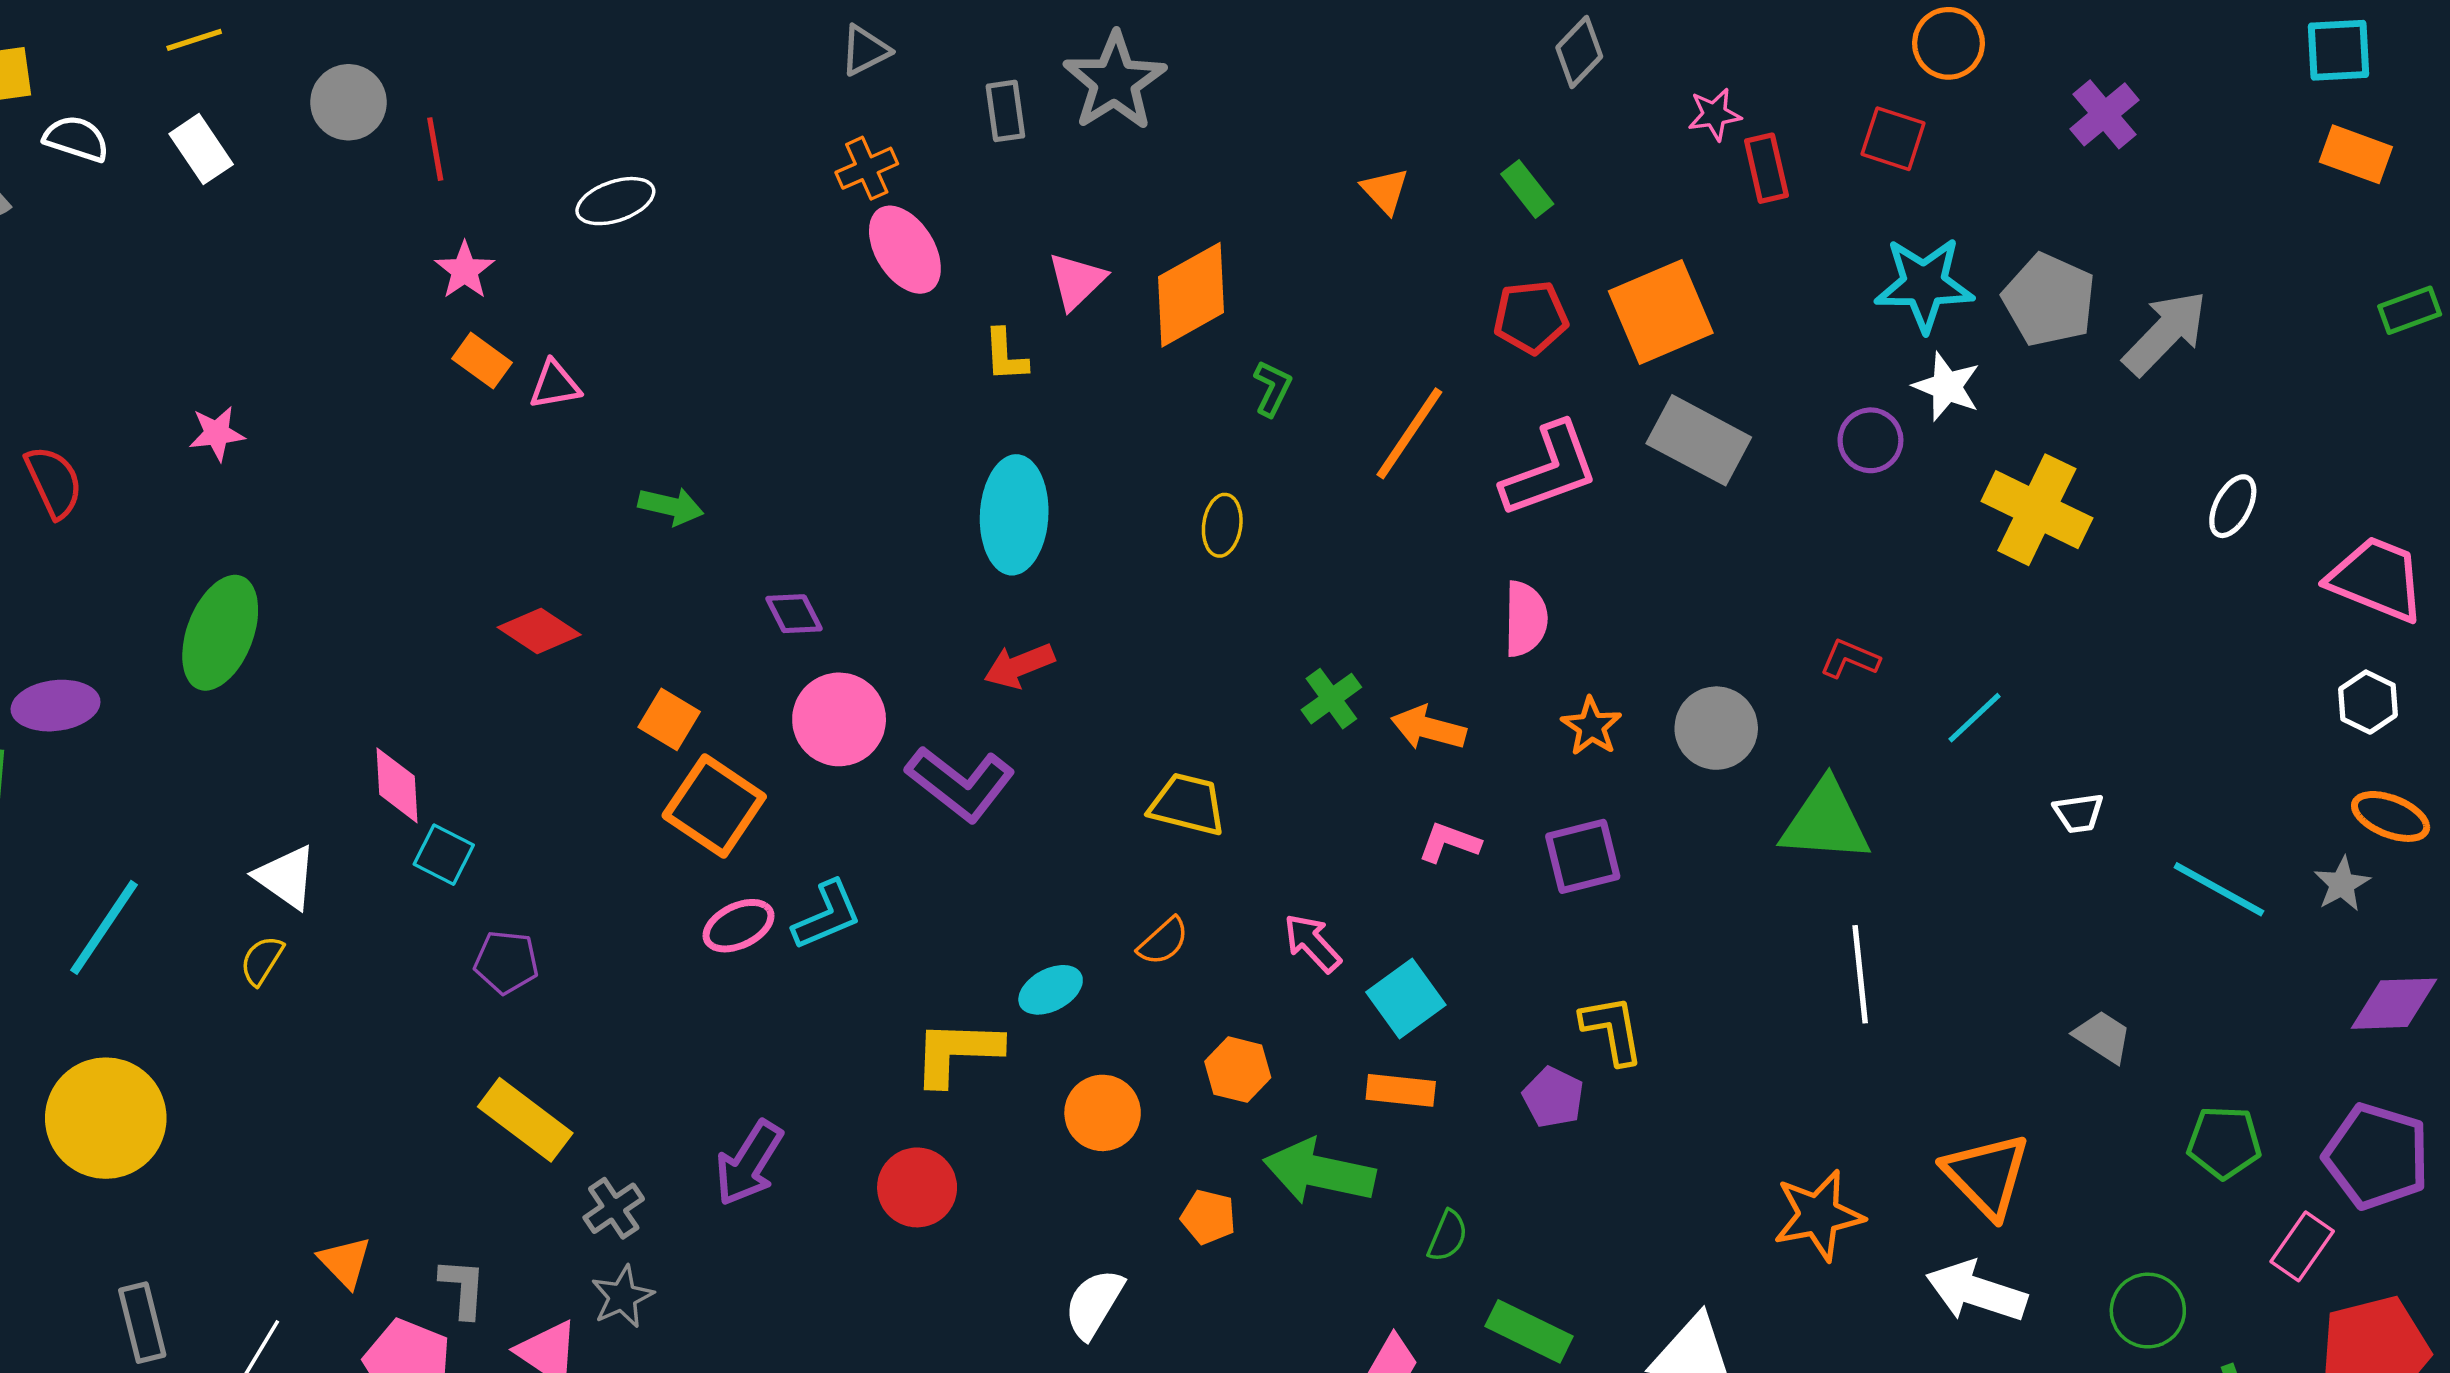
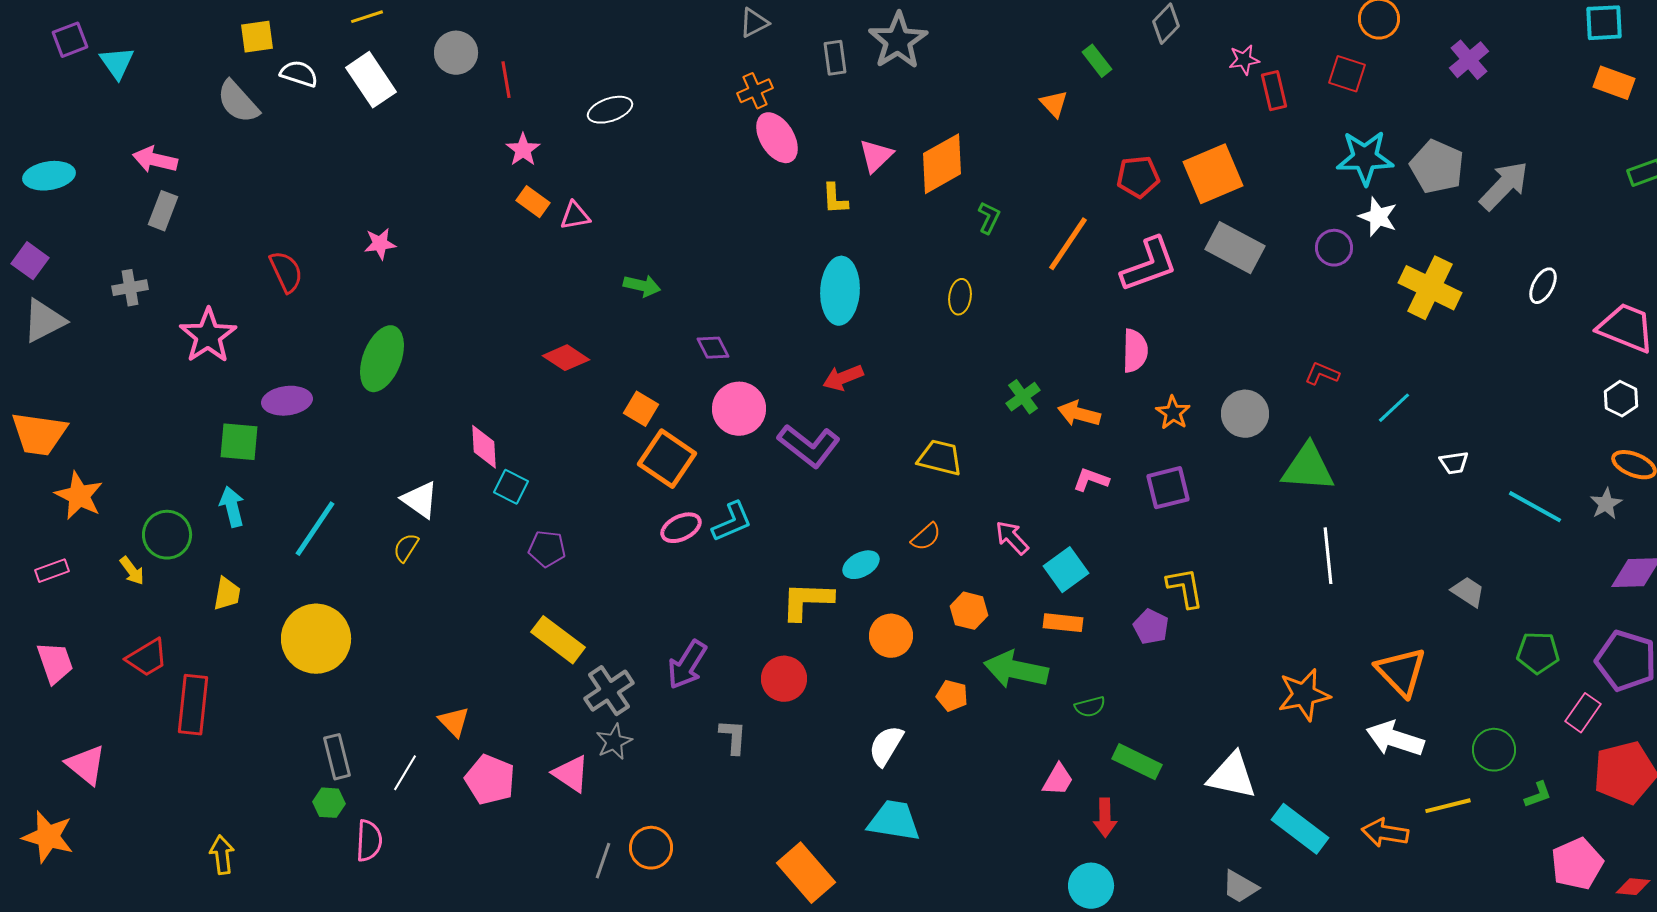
white rectangle: (201, 149) -> (371, 80), size x1.4
green rectangle: (1527, 189) -> (1097, 61), moved
gray cross: (614, 1208) -> (609, 691), size x1.4
green semicircle: (1448, 1236) -> (1090, 707), turned 52
gray L-shape: (463, 1288) -> (733, 737), moved

